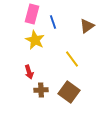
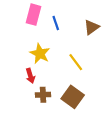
yellow star: (35, 40) -> (40, 54), moved

